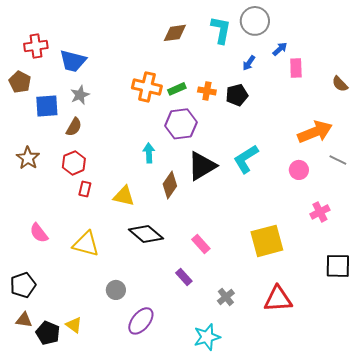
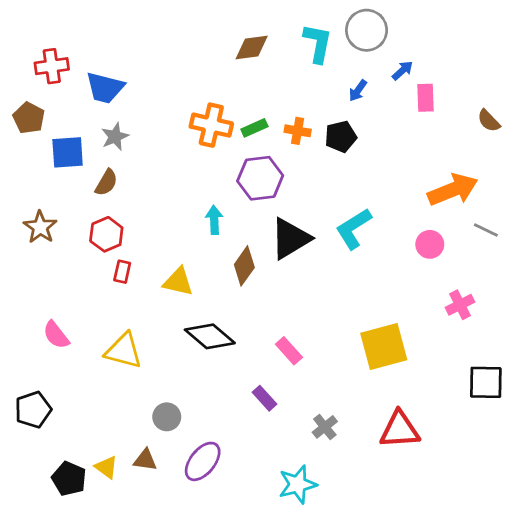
brown triangle: (24, 320) -> (145, 460), moved

